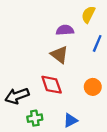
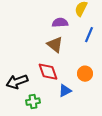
blue triangle: (70, 120) -> (65, 91), moved

